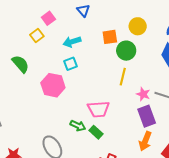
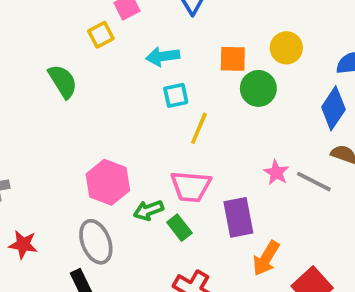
cyan square: (70, 64) -> (176, 95), moved
yellow line: (123, 77) -> (199, 128), moved
pink hexagon: (53, 85) -> (108, 182), moved
purple rectangle: (147, 116) -> (238, 217), moved
green arrow: (78, 126) -> (148, 210), turned 126

